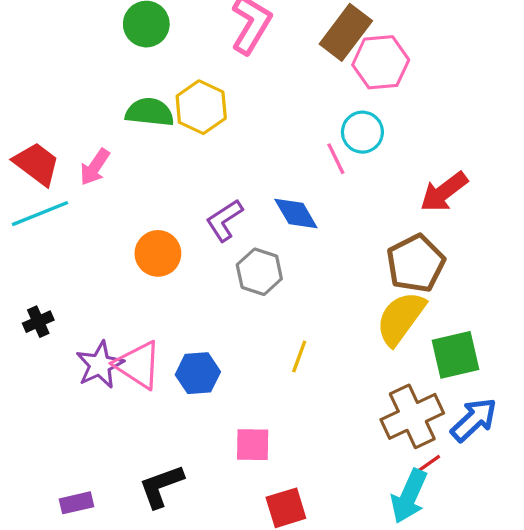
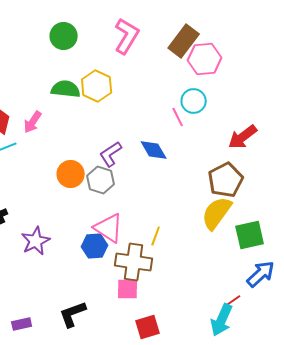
gray hexagon: (259, 272) -> (101, 180), moved
pink triangle: (138, 365) -> (109, 228), moved
brown cross: (412, 416) -> (134, 262), moved, turned 33

